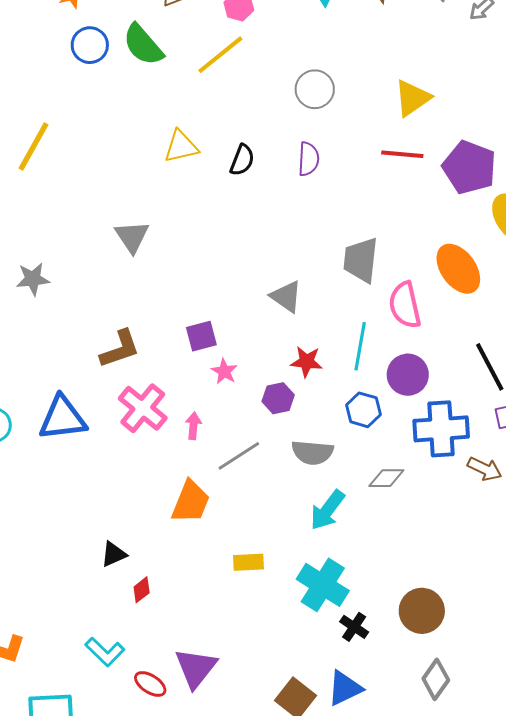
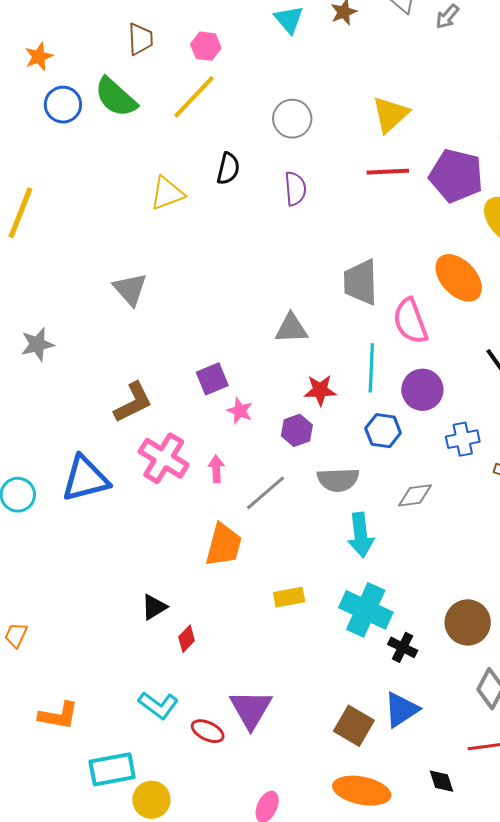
black semicircle: (242, 160) -> (228, 169), moved
gray triangle: (286, 297) -> (291, 328), turned -30
blue cross: (441, 429) -> (463, 439), size x0.6
cyan arrow: (327, 510) -> (361, 535), turned -36

